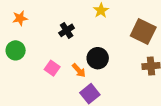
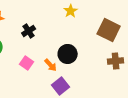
black cross: (67, 30) -> (29, 31), moved

